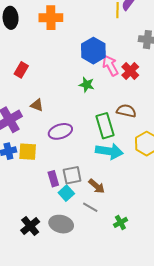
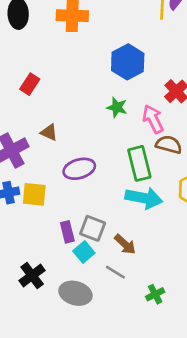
pink arrow: (110, 65) -> (153, 119), moved
gray square: (72, 175) -> (93, 228), turned 30
black cross: (30, 226) -> (32, 275), moved

